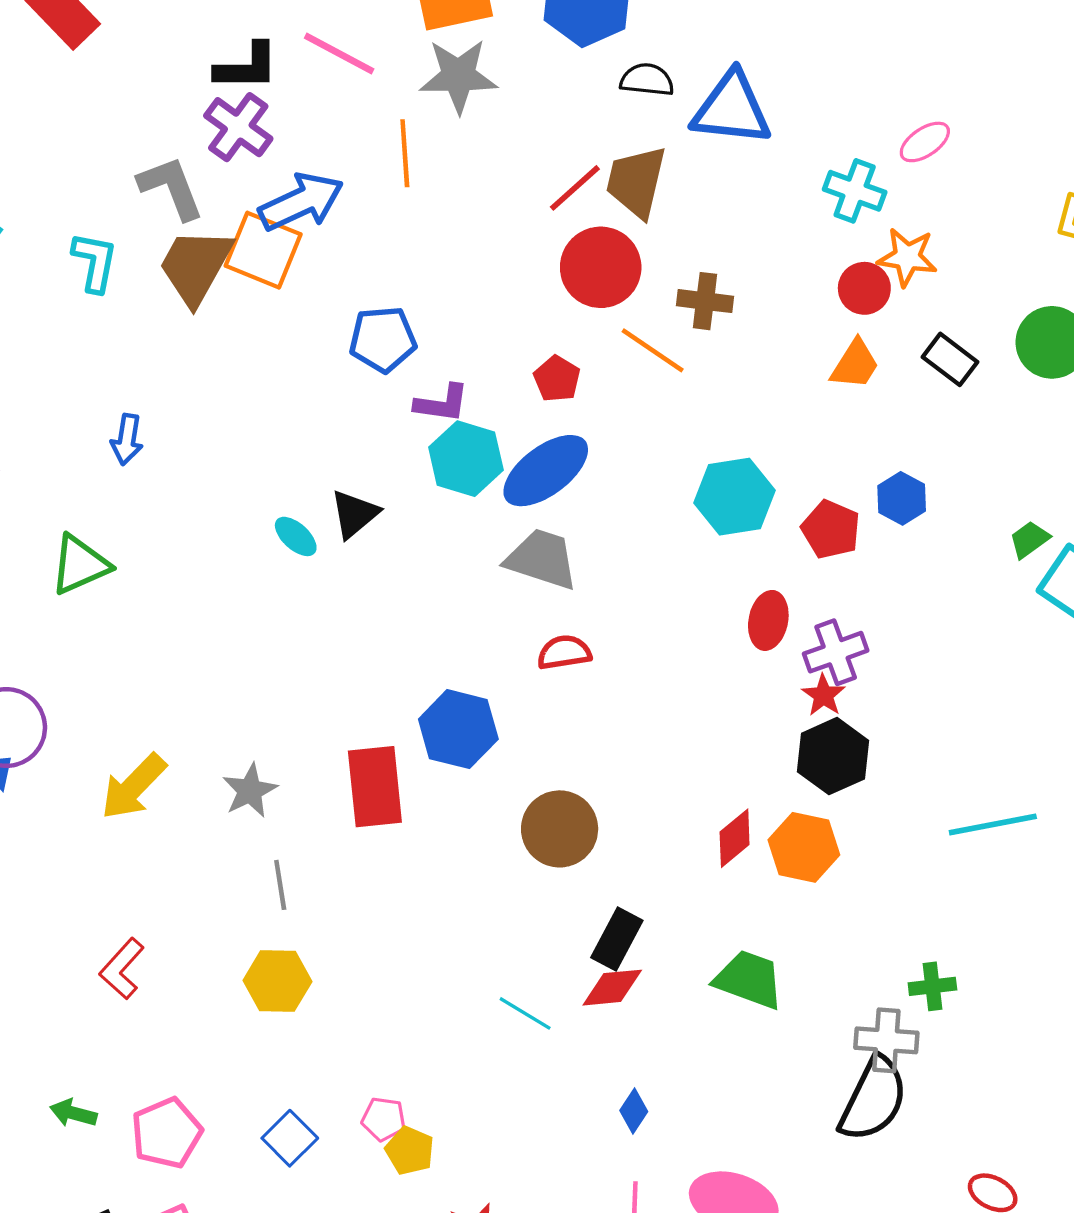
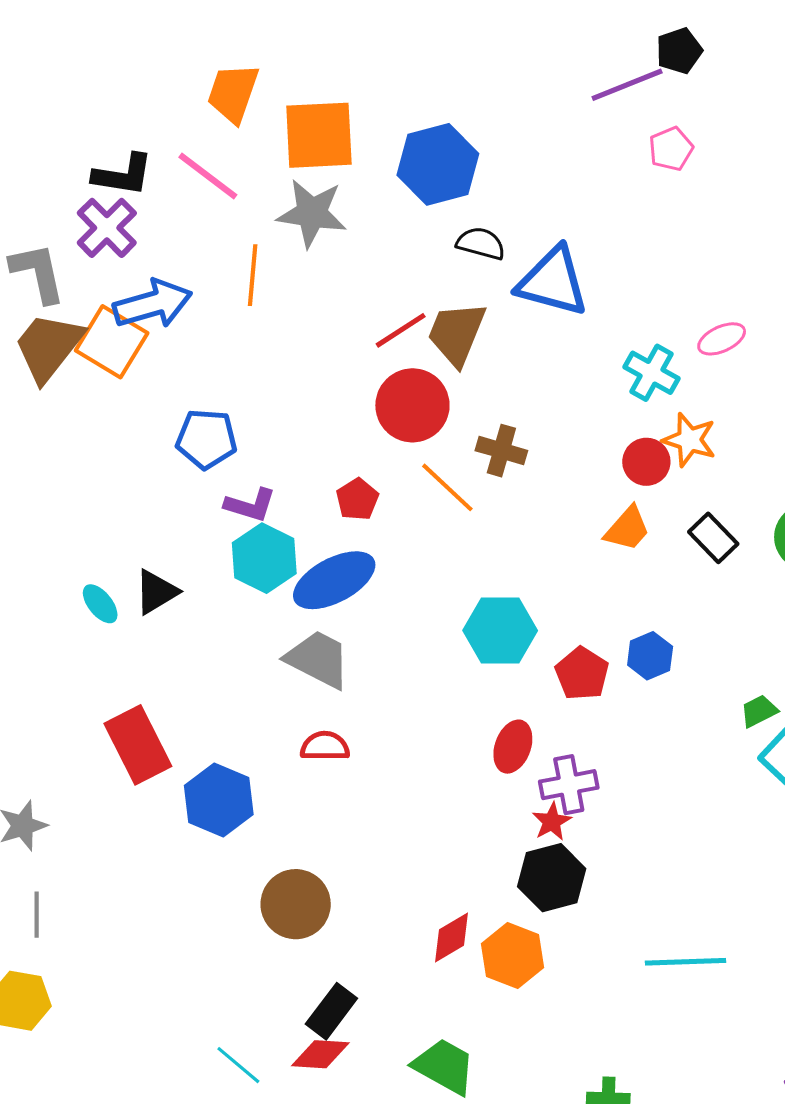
red rectangle: (375, 787) -> (138, 745), moved, turned -30

